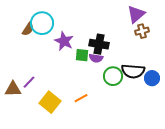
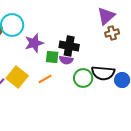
purple star: (64, 41) -> (34, 43), turned 30
orange line: (81, 98) -> (45, 79), moved
yellow square: (50, 102) -> (17, 77), moved

